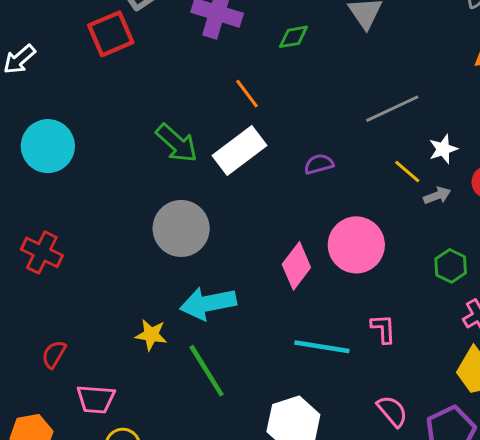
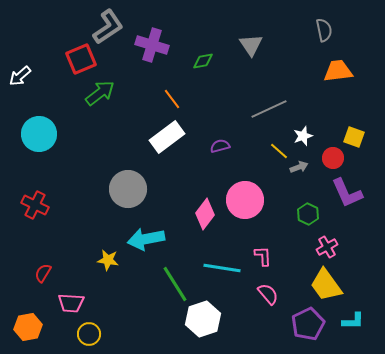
green arrow: (177, 143) -> (100, 93), moved, turned -80
green line: (207, 371) -> (175, 284), moved
pink semicircle: (392, 411) -> (268, 294), moved

